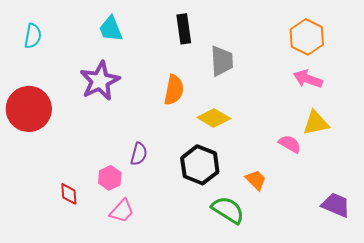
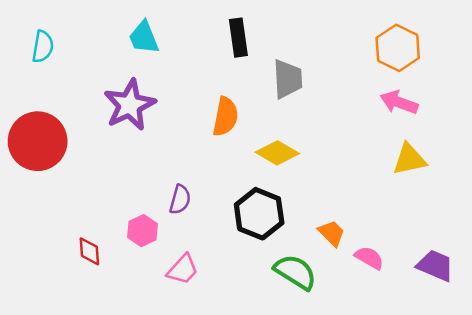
pink semicircle: (290, 144) -> (369, 258), moved
pink trapezoid: (122, 211) -> (183, 269), moved

